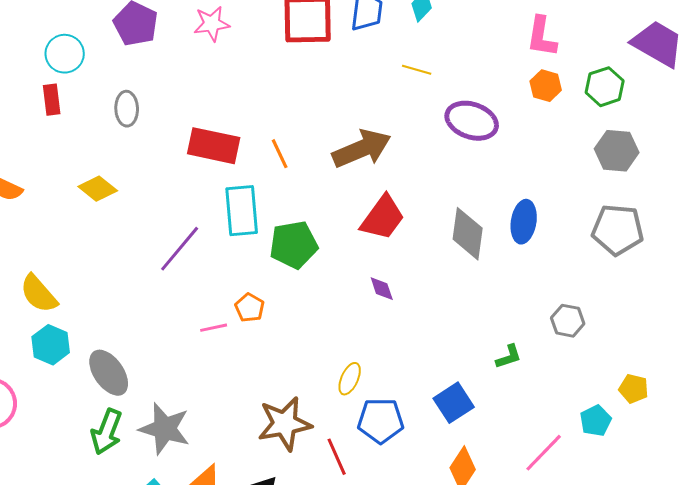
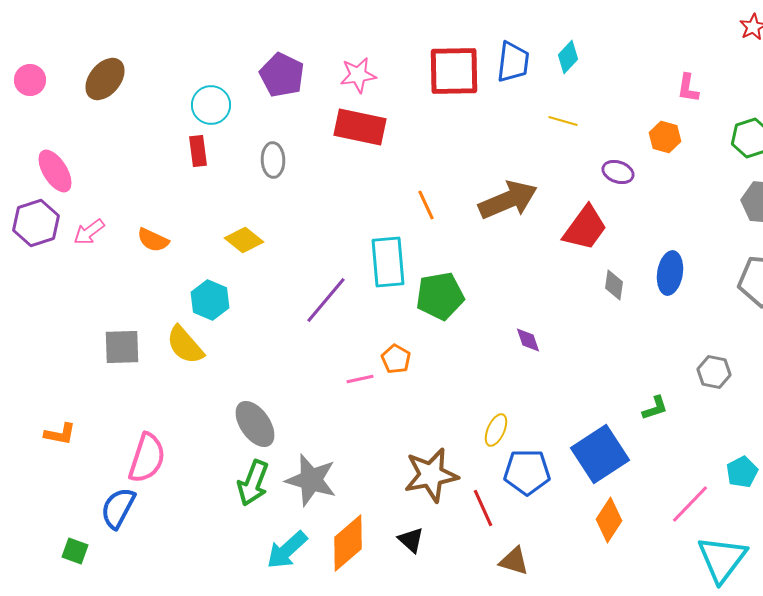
pink L-shape: (542, 37) -> (688, 88), size x0.7
orange hexagon: (546, 86) -> (665, 137), moved
purple ellipse: (472, 121) -> (618, 172), size x0.6
red rectangle: (214, 146) -> (360, 127), moved
red trapezoid: (383, 218) -> (585, 228), moved
gray diamond: (468, 234) -> (614, 285), size x0.6
cyan hexagon: (51, 345) -> (210, 300), moved
blue square: (454, 403) -> (600, 454), size x1.4

